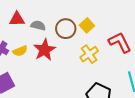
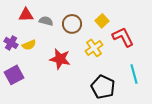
yellow square: (87, 25) -> (102, 21), moved
red star: (45, 50) -> (60, 59), moved, turned -30

